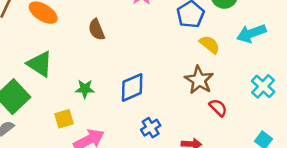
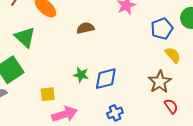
brown semicircle: (96, 30) -> (85, 28), turned 90
green triangle: (40, 64) -> (25, 37), moved
green star: (85, 89) -> (81, 75), moved

